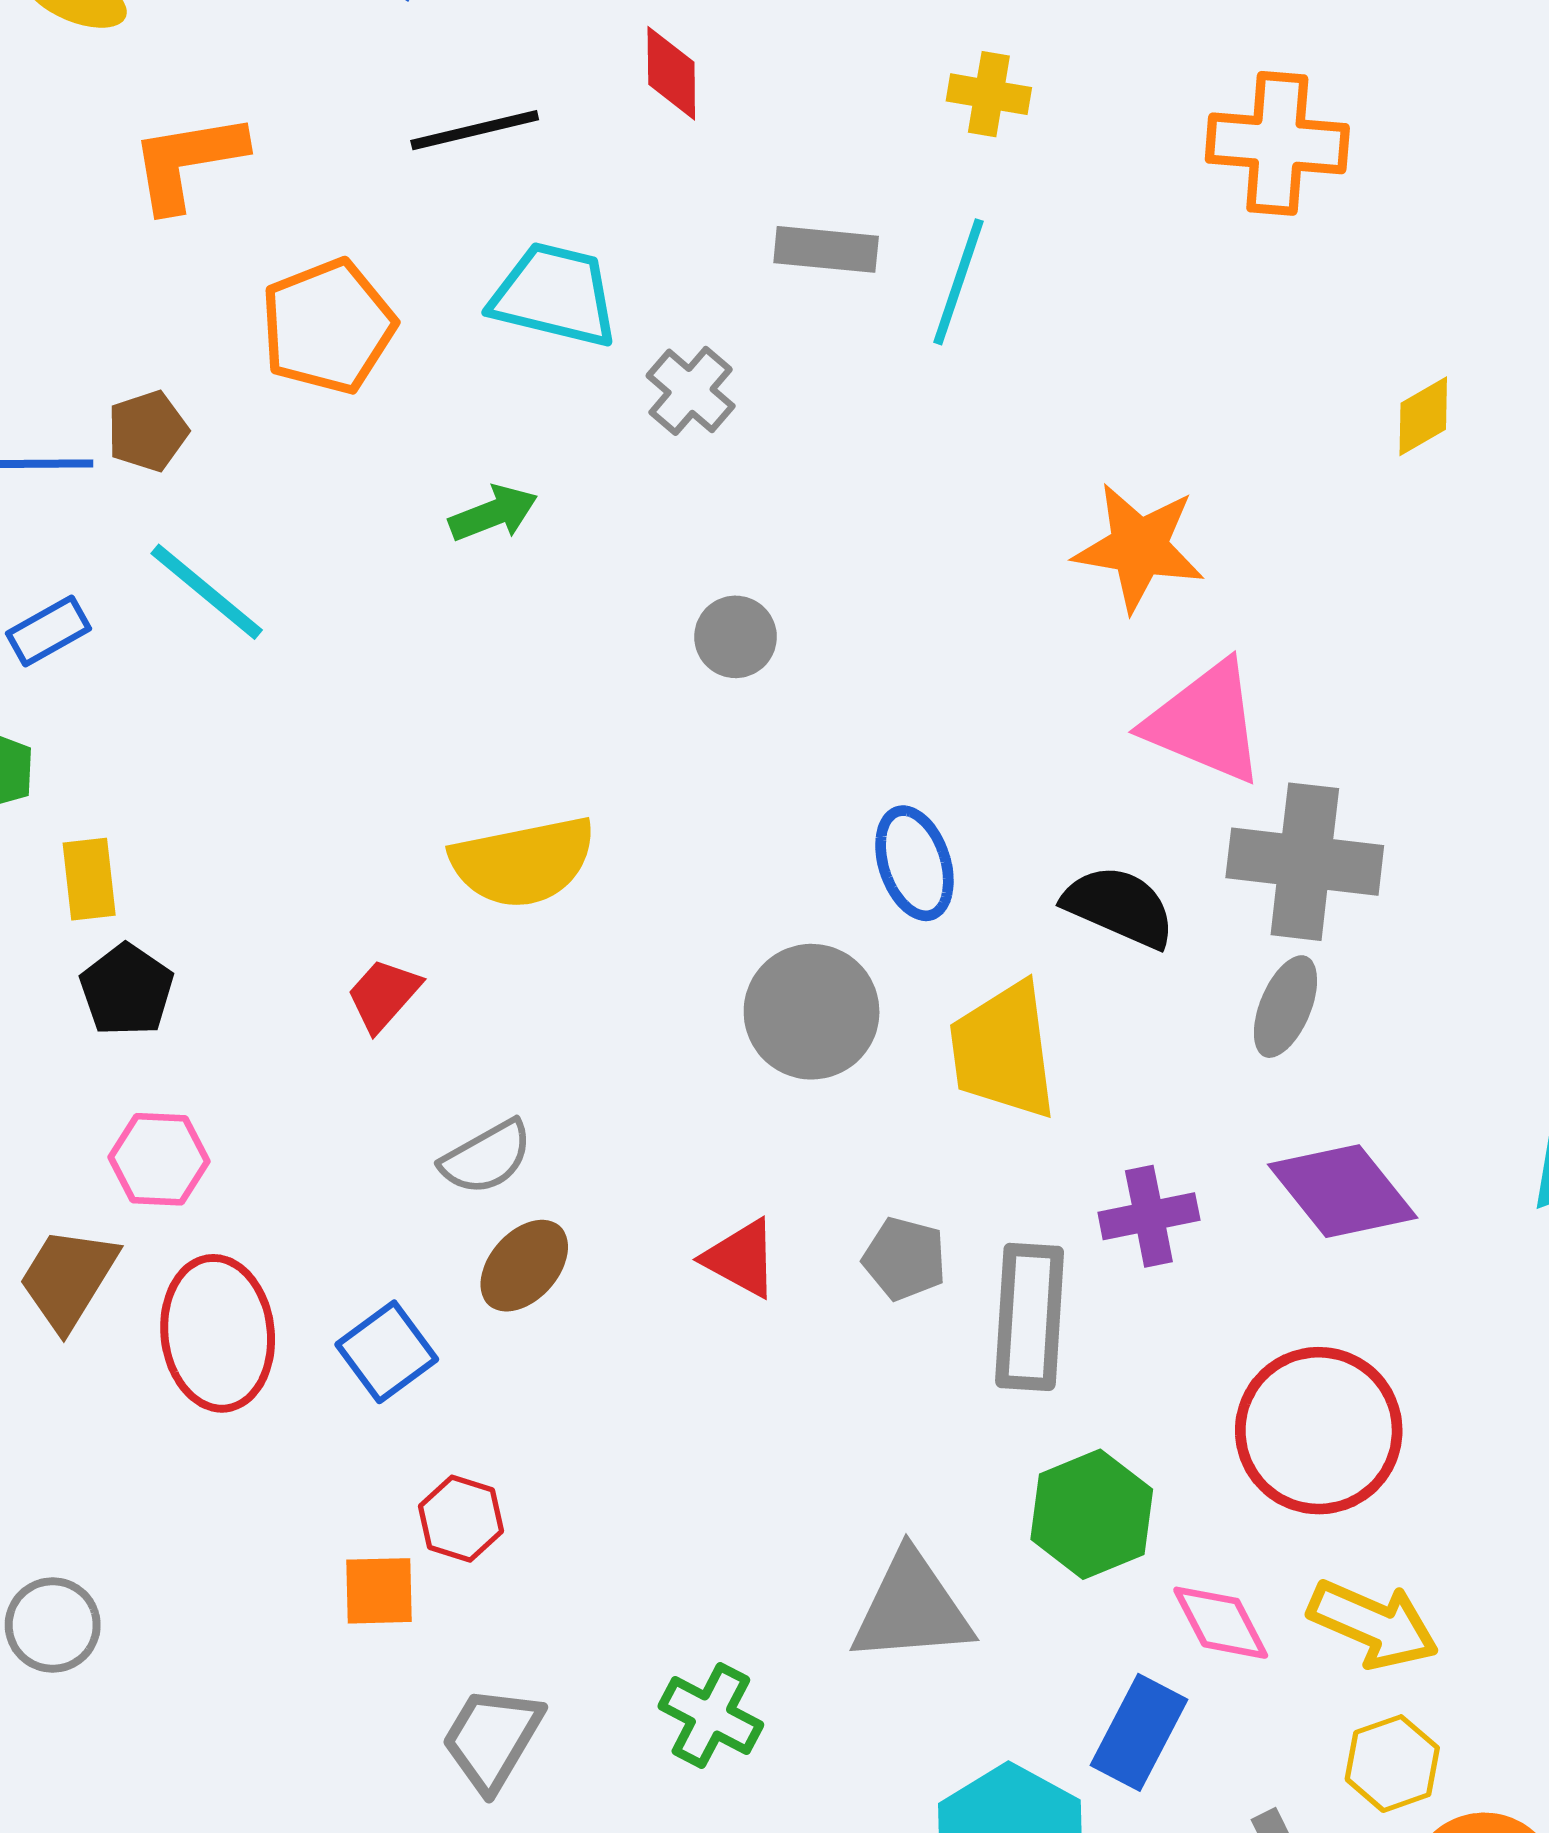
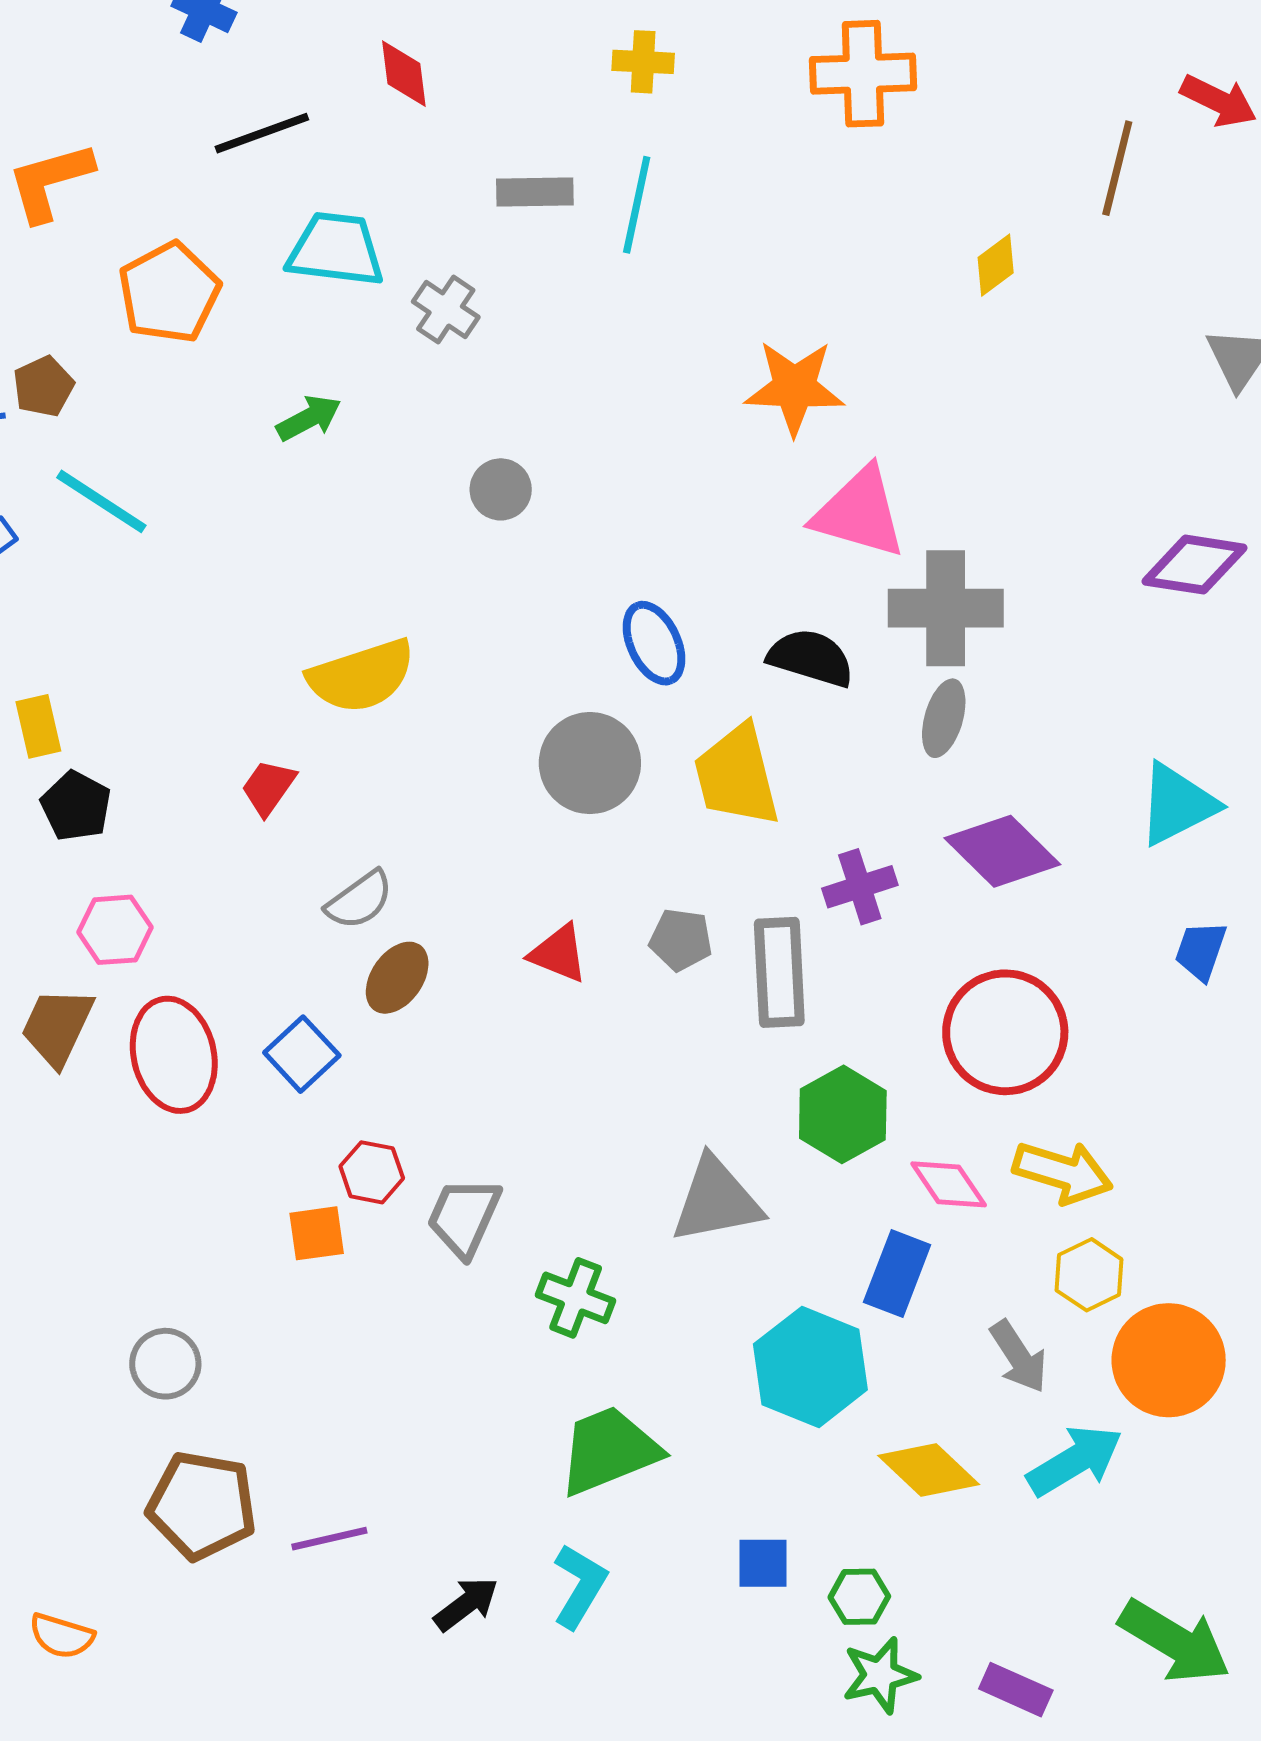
gray circle: (53, 1625) -> (165, 1364), moved
gray trapezoid: (492, 1739) -> (464, 1217), moved

